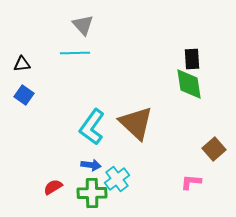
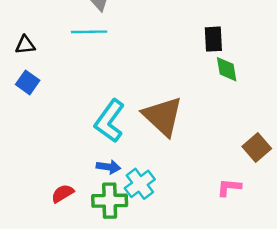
black rectangle: (192, 59) -> (213, 39), moved
green diamond: (189, 84) -> (227, 69), size x0.7

